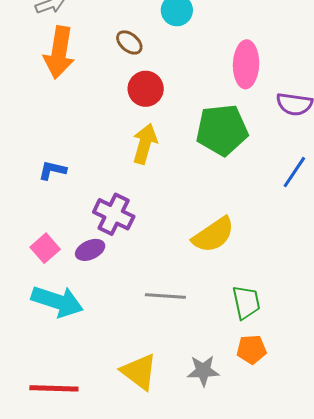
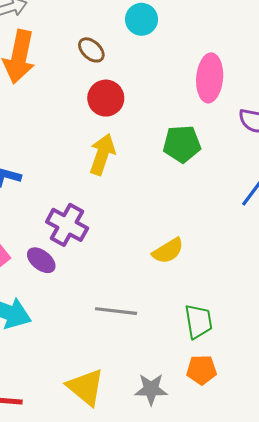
green pentagon: (222, 130) -> (182, 144), size x0.7
yellow semicircle: (213, 235) -> (168, 251), size x0.7
purple ellipse: (90, 250) -> (41, 260), turned 60

